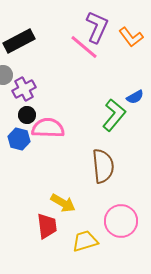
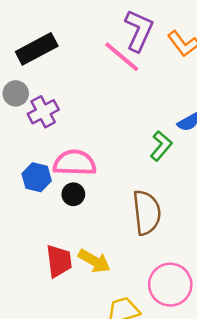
black circle: (27, 115) -> (73, 194), moved
green L-shape: (114, 115) -> (161, 146), size x0.7
red trapezoid: (47, 226) -> (59, 261), moved

